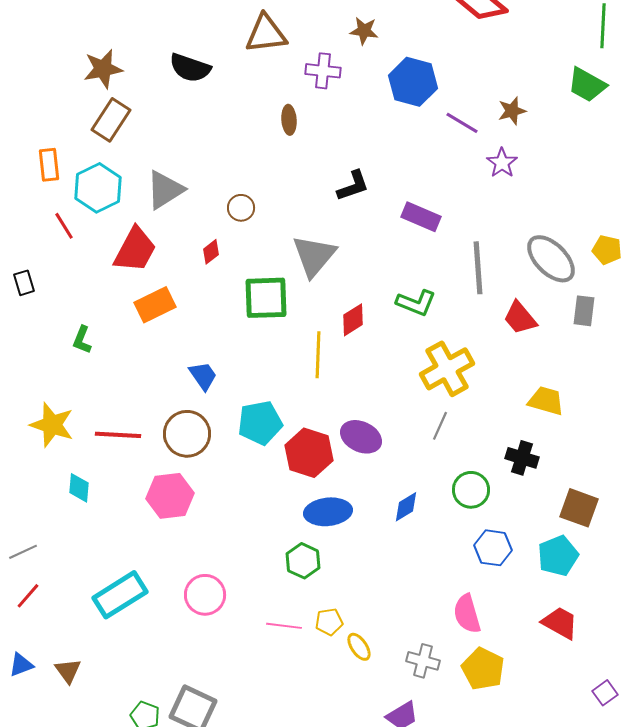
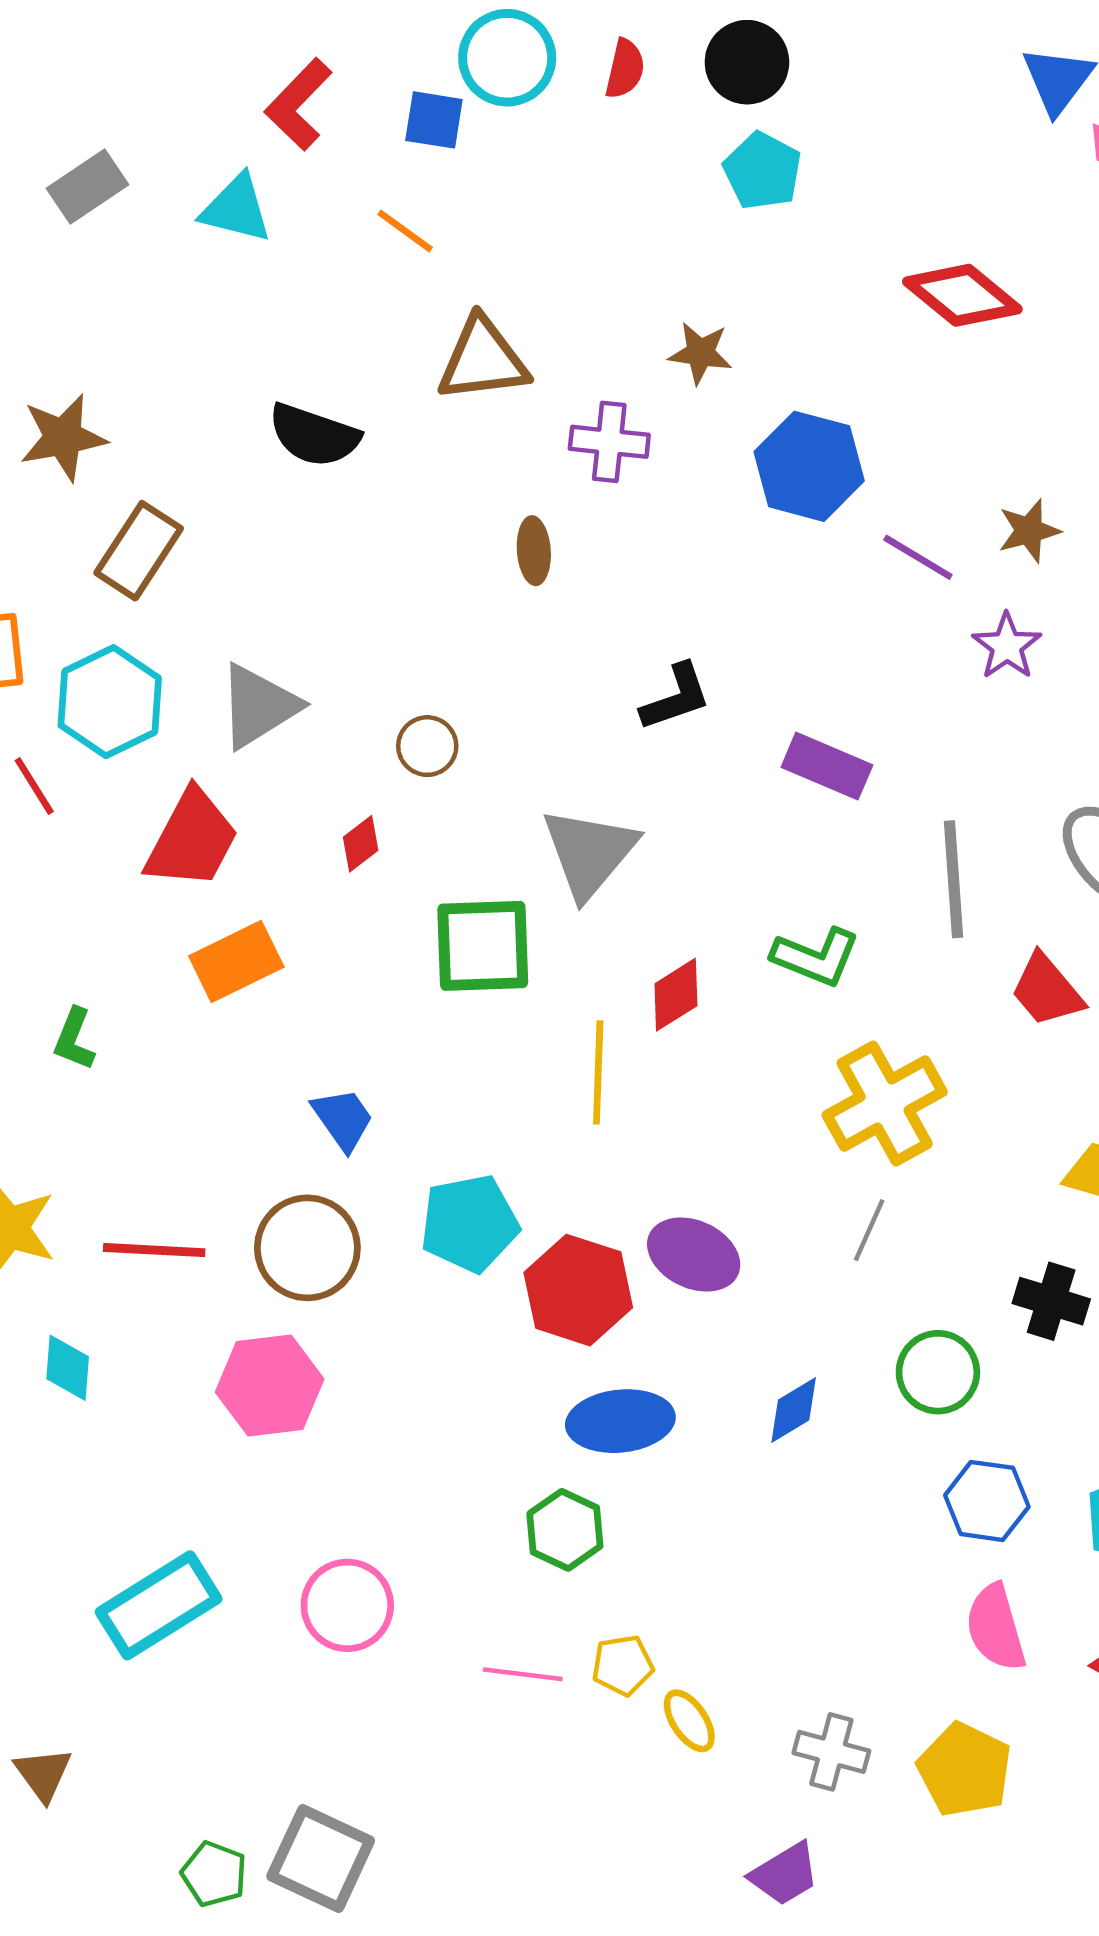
brown star: (103, 69) -> (63, 437), moved
pink semicircle: (467, 614) -> (996, 1628), moved

